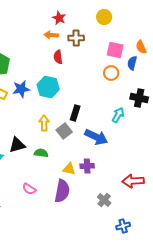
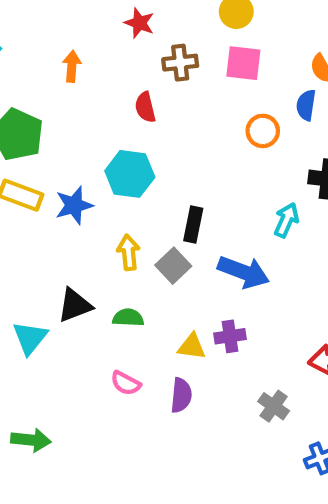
orange arrow: (51, 35) -> (72, 66), moved, turned 96
pink square: (115, 50) -> (243, 63), moved
blue star: (21, 89) -> (74, 205), moved
pink semicircle: (29, 189) -> (126, 383), moved
purple semicircle: (62, 191) -> (181, 395), size x0.7

